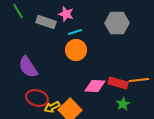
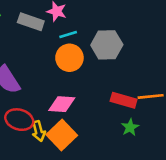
gray hexagon: (117, 23) -> (107, 45), moved
pink diamond: (95, 86) -> (62, 104), moved
yellow arrow: (52, 107) -> (39, 131), turned -77

